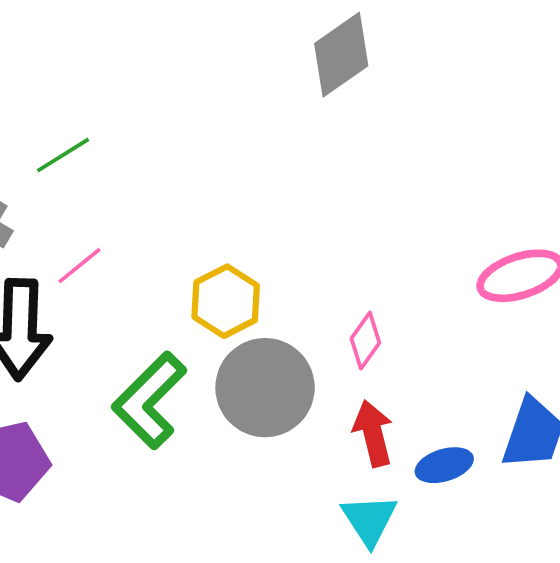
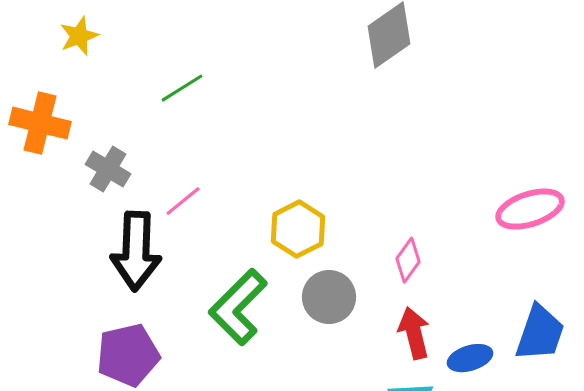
green line: (63, 155) -> (182, 88), moved
gray circle: (265, 388) -> (329, 297), size x0.7

